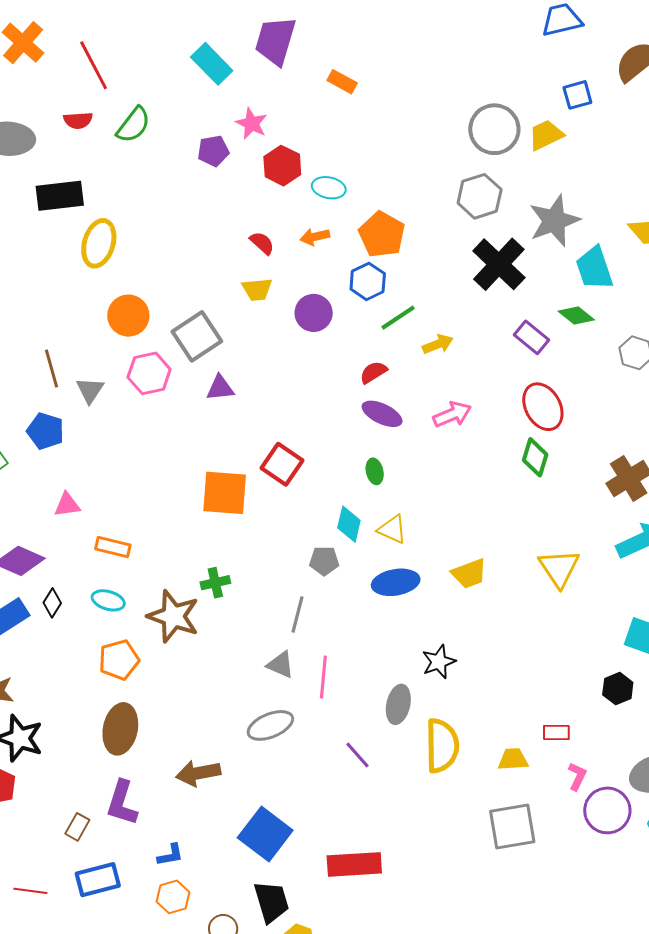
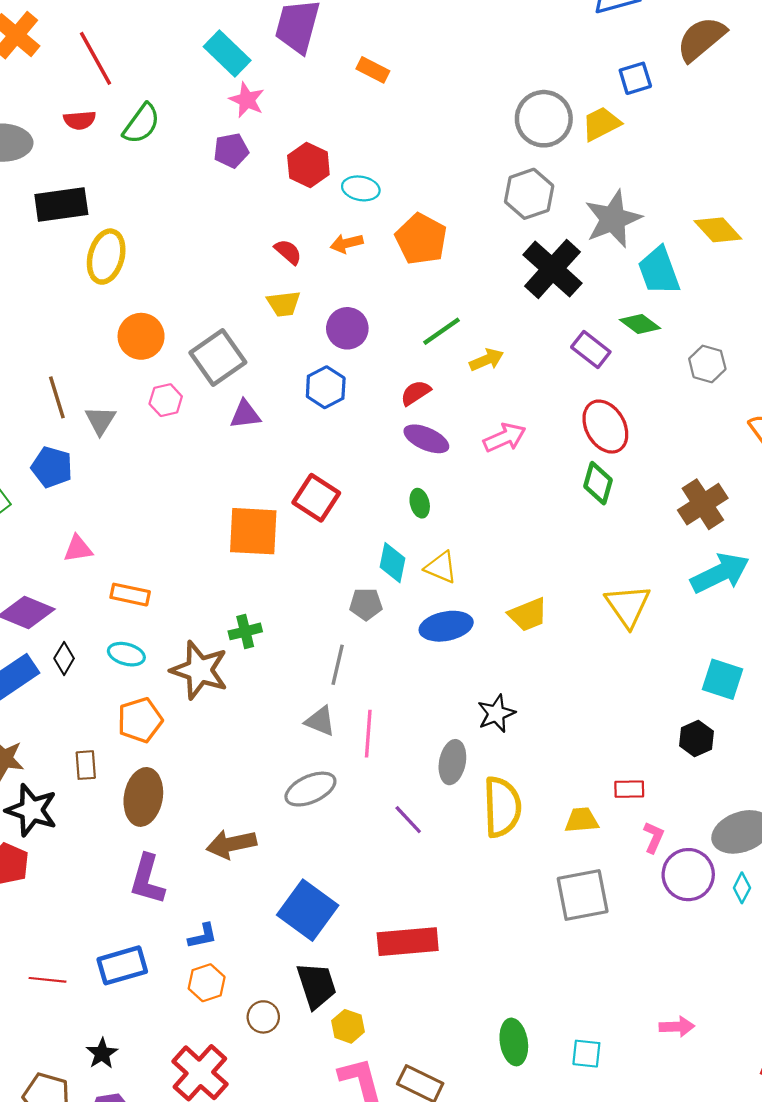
pink star: (252, 123) -> (247, 100), moved
blue hexagon: (368, 281) -> (326, 387), moved
pink hexagon: (149, 373) -> (166, 400), size x0.7
brown rectangle: (77, 827) -> (86, 765), moved, turned -32

